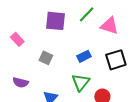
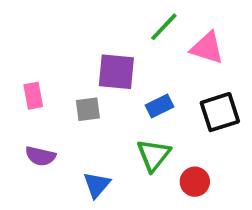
purple square: (55, 21) -> (116, 72), moved
pink rectangle: (17, 39) -> (33, 96), moved, turned 32
gray square: (46, 58) -> (88, 109), turned -32

